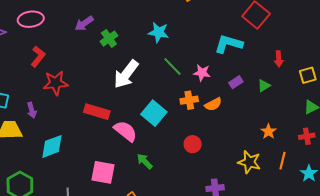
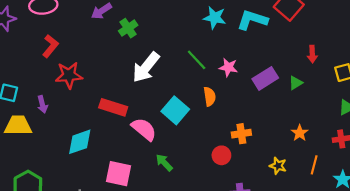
cyan star: (159, 32) -> (215, 18), moved
cyan L-shape: (228, 44) -> (252, 20), moved
purple rectangle: (236, 82) -> (265, 78), size x1.6
orange cross: (189, 100) -> (241, 134), moved
orange semicircle: (213, 104) -> (210, 97), moved, turned -72
red circle: (193, 144) -> (221, 155), moved
cyan diamond: (52, 146) -> (80, 142), moved
yellow star: (249, 162) -> (278, 166), size x0.7

